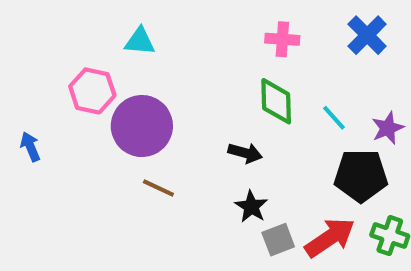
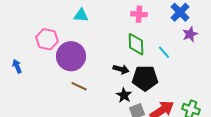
cyan triangle: (140, 41) -> (81, 15), moved
purple star: (388, 128) -> (190, 34), moved
black pentagon: (361, 176) -> (145, 78), moved

